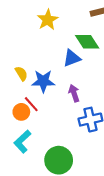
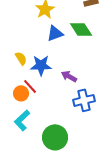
blue triangle: (72, 58) -> (55, 33), moved
purple arrow: (74, 93) -> (69, 76), turned -42

